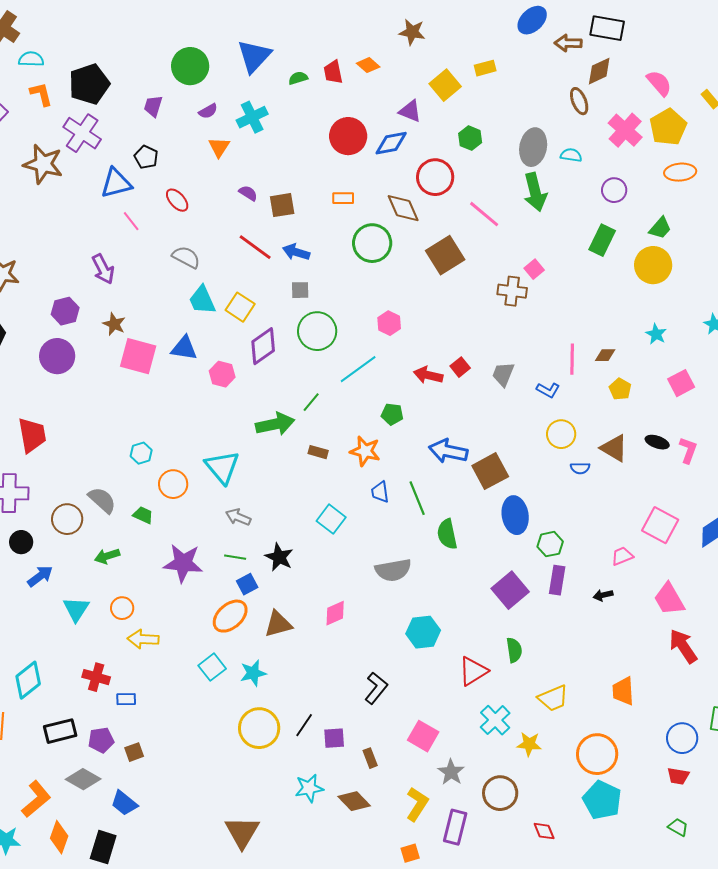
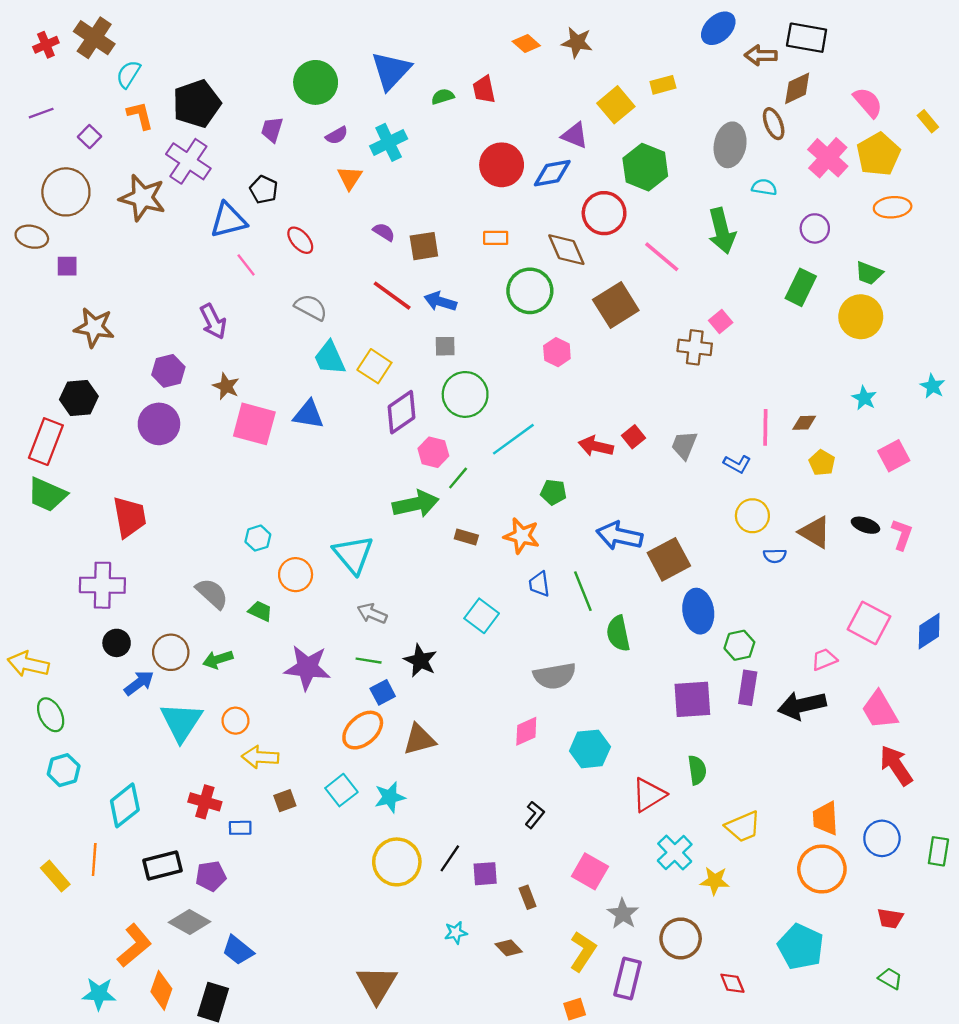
cyan semicircle: (31, 59) -> (128, 74), turned -60
orange diamond: (368, 65) -> (526, 44), moved
green hexagon: (470, 138) -> (645, 167), size x1.6
gray ellipse: (533, 147) -> (730, 145), moved
green trapezoid: (660, 228) -> (869, 273), turned 70
pink hexagon: (389, 323) -> (557, 352), moved
pink hexagon: (222, 374) -> (433, 452), moved
brown circle: (67, 519) -> (171, 652), moved
purple square: (510, 590) -> (692, 699), turned 36
black arrow: (603, 595) -> (802, 705), size x2.0
cyan triangle: (76, 609) -> (181, 722), size x1.4
pink diamond: (335, 613) -> (526, 731), moved
black L-shape: (376, 688) -> (535, 815), size x0.7
blue circle: (682, 738) -> (882, 838), moved
brown square: (134, 752) -> (285, 801), moved
orange circle: (597, 754) -> (822, 869), moved
cyan star: (309, 788) -> (456, 933), size x0.7
brown diamond: (354, 801) -> (509, 948), size x0.7

